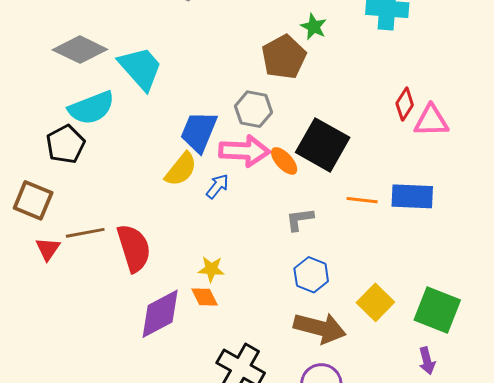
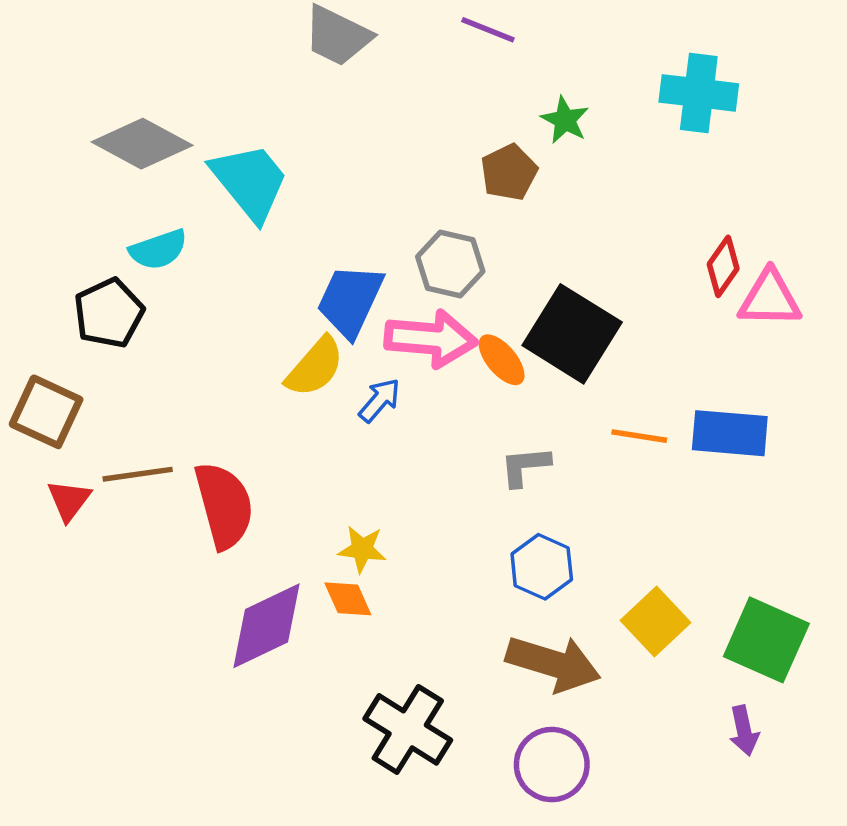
brown pentagon: (284, 57) -> (509, 172), size x0.7
cyan semicircle: (91, 108) -> (158, 250), size x0.7

